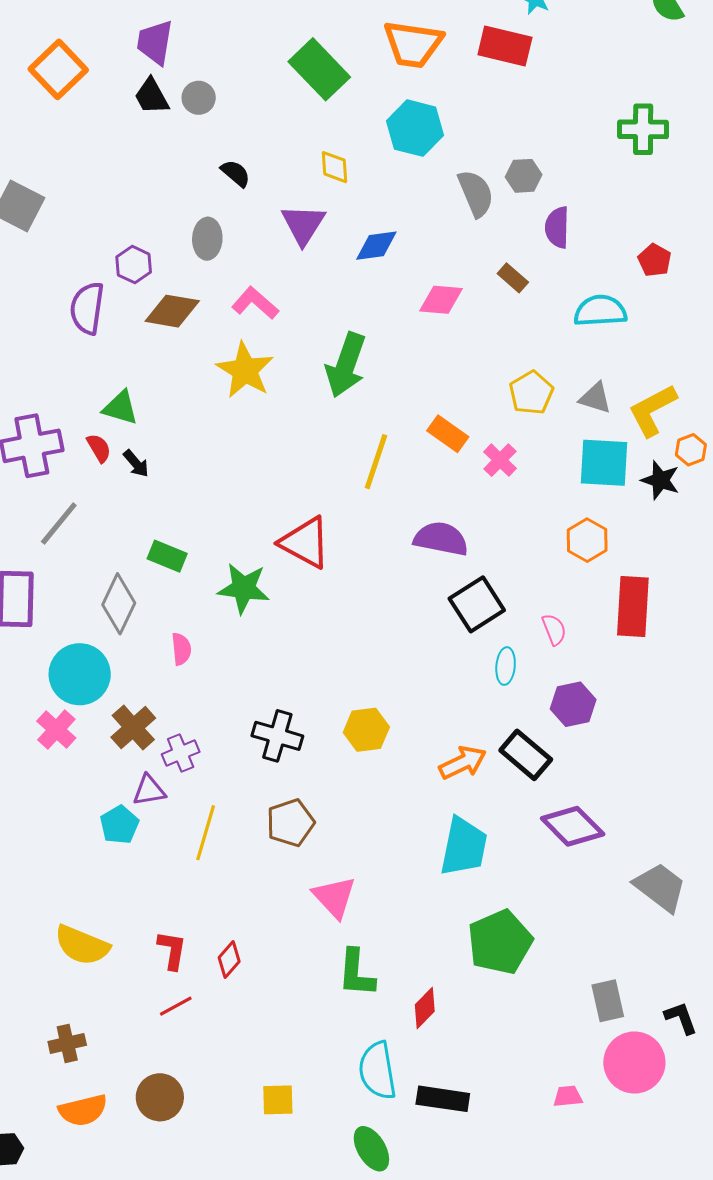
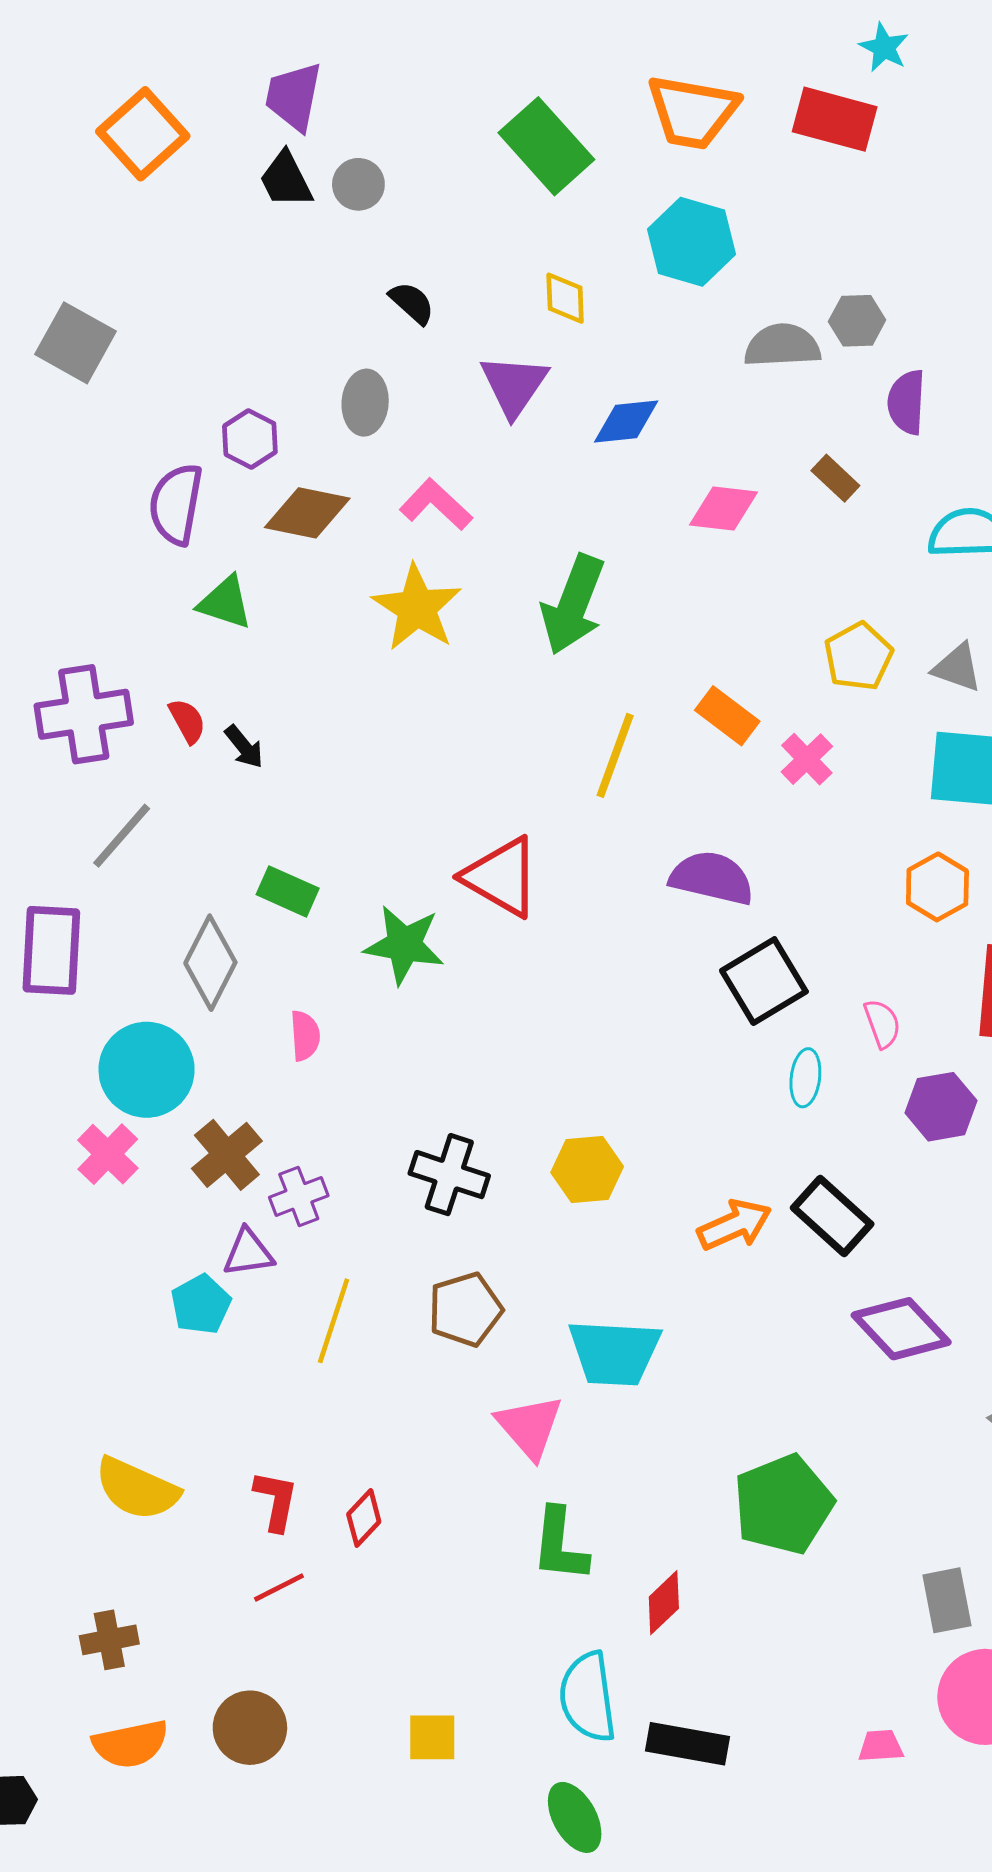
gray semicircle: (476, 193) -> (782, 346), turned -72
green triangle: (120, 408) -> (225, 603), moved
purple hexagon: (573, 704) -> (941, 1107), moved
cyan trapezoid: (464, 847) -> (614, 1353), moved, turned 80

